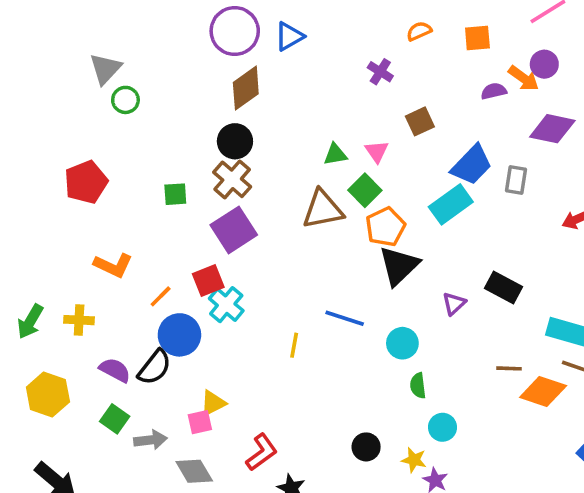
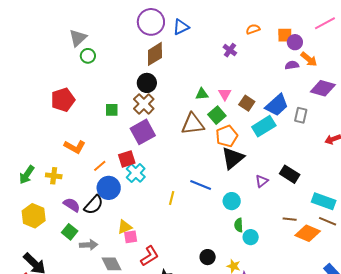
purple circle: (544, 64) -> (295, 42), moved
brown square: (420, 121) -> (247, 103), moved, turned -35
pink square: (200, 422) -> (131, 237), moved
cyan circle: (442, 427) -> (251, 237), moved

